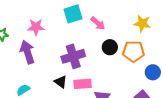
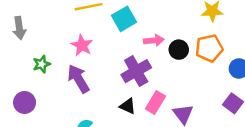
pink arrow: (98, 23) -> (154, 40), moved, turned -35
pink star: (36, 27) -> (82, 45), turned -30
pink rectangle: (83, 84) -> (155, 102), turned -42

